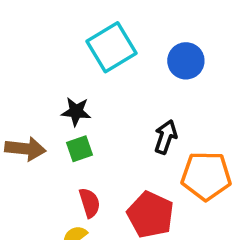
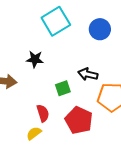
black arrow: (166, 137) -> (88, 74), turned -96
green square: (79, 149) -> (63, 88), moved

